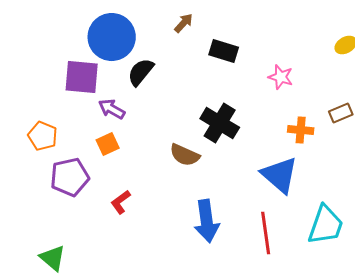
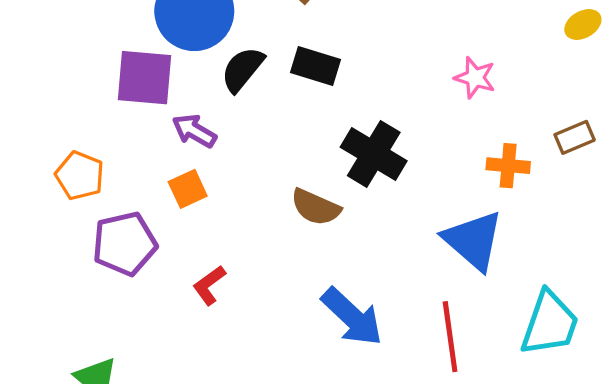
black rectangle: (224, 51) -> (316, 66), moved
blue arrow: (207, 221) -> (352, 317), turned -39

